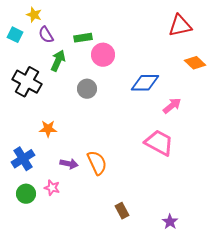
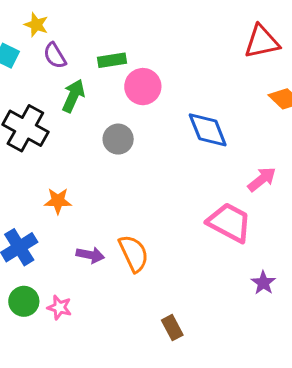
blue diamond: (145, 83) -> (208, 130), turned 68
pink arrow: (172, 106) -> (262, 179), moved
pink star: (52, 188) -> (59, 307), moved
purple star: (170, 222) -> (263, 283), moved

